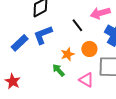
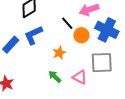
orange circle: (89, 49) -> (81, 35), moved
green arrow: (58, 70) -> (55, 77), moved

